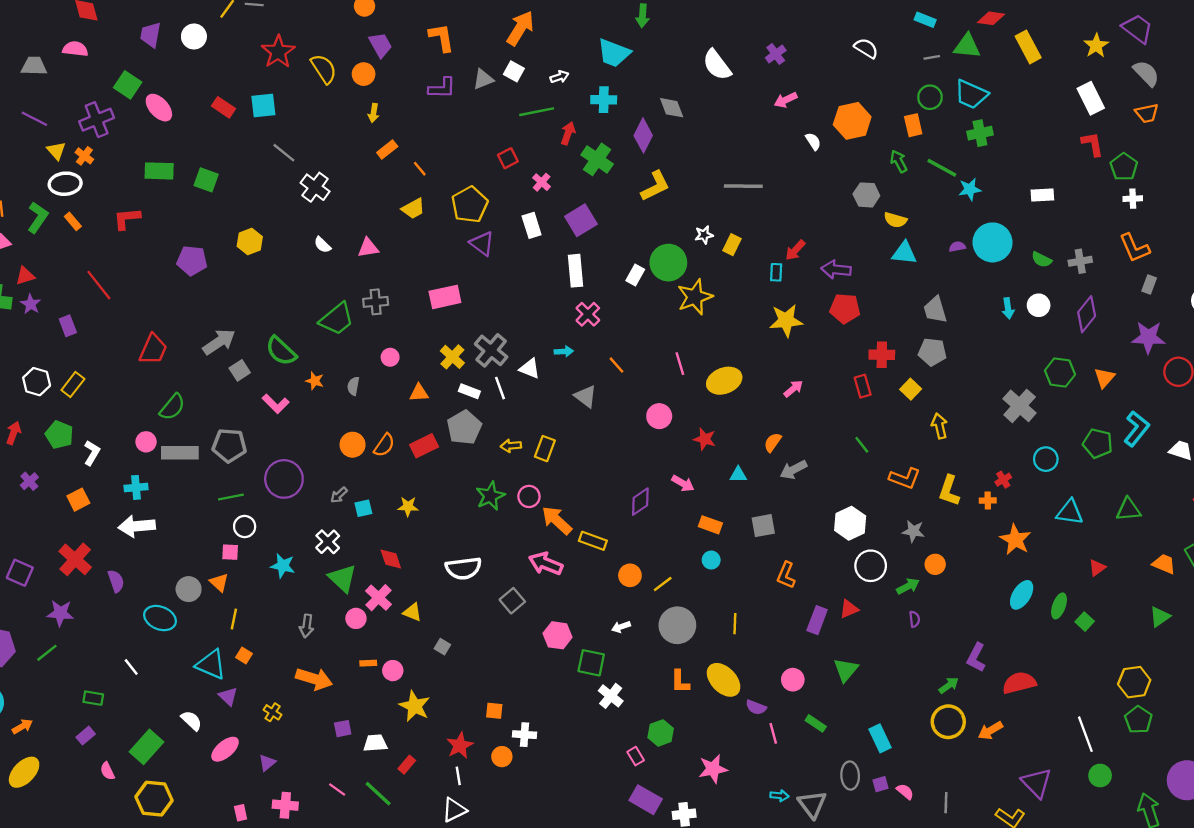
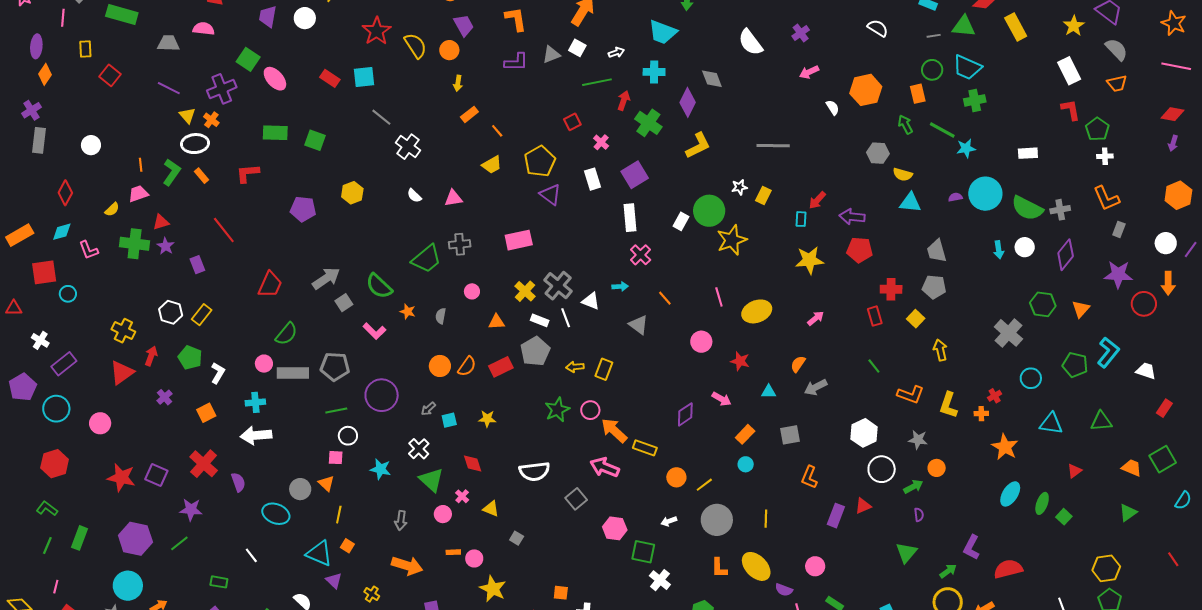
green semicircle: (1042, 260) -> (1027, 208), size x1.8
orange rectangle: (710, 525) -> (745, 434), turned -66
pink cross: (379, 598) -> (462, 496), size x0.6
green triangle: (846, 670) -> (906, 553), moved

